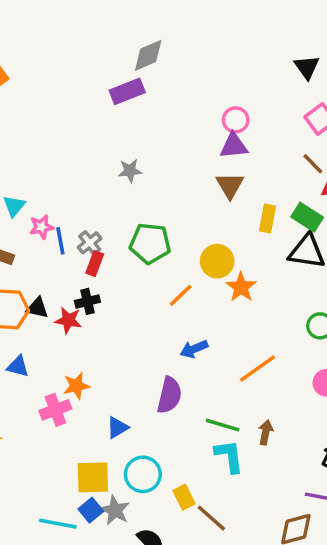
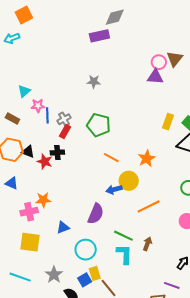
brown triangle: (230, 185) -> (175, 59), moved
yellow circle: (217, 261) -> (129, 181), moved
orange line: (181, 295) -> (111, 158), turned 63
cyan circle: (143, 474) -> (86, 250), moved
yellow square: (93, 477) -> (30, 242), moved
blue square: (91, 510) -> (85, 280), moved

